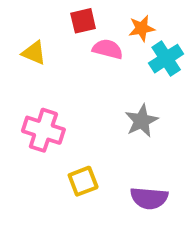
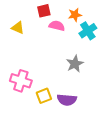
pink cross: (43, 130) -> (21, 81), moved
purple semicircle: (149, 198) -> (67, 100), moved

